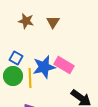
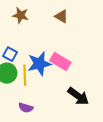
brown triangle: (53, 22) -> (61, 16), moved, turned -32

